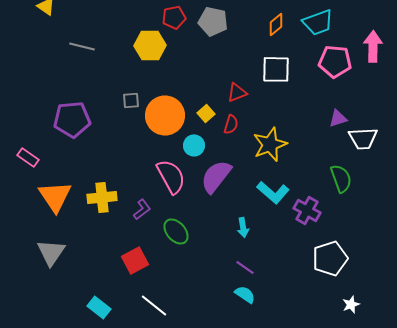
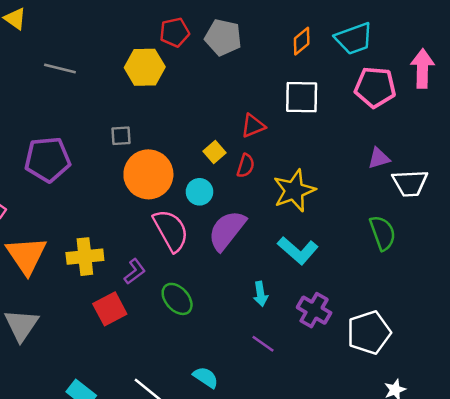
orange circle: (165, 115) -> (148, 174), moved
purple cross: (307, 210) -> (314, 310), moved
red square: (135, 260) -> (110, 309), moved
cyan semicircle: (245, 294) -> (206, 377), moved

